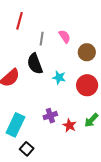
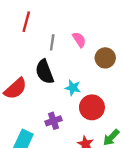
red circle: (87, 85) -> (92, 107), moved
purple cross: (50, 116) -> (53, 121), moved

